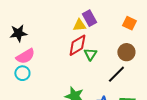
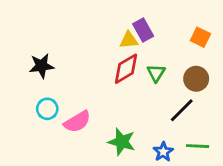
black star: (18, 33) -> (42, 66), moved
green triangle: (90, 54) -> (156, 73), moved
pink semicircle: (25, 56) -> (77, 122), moved

